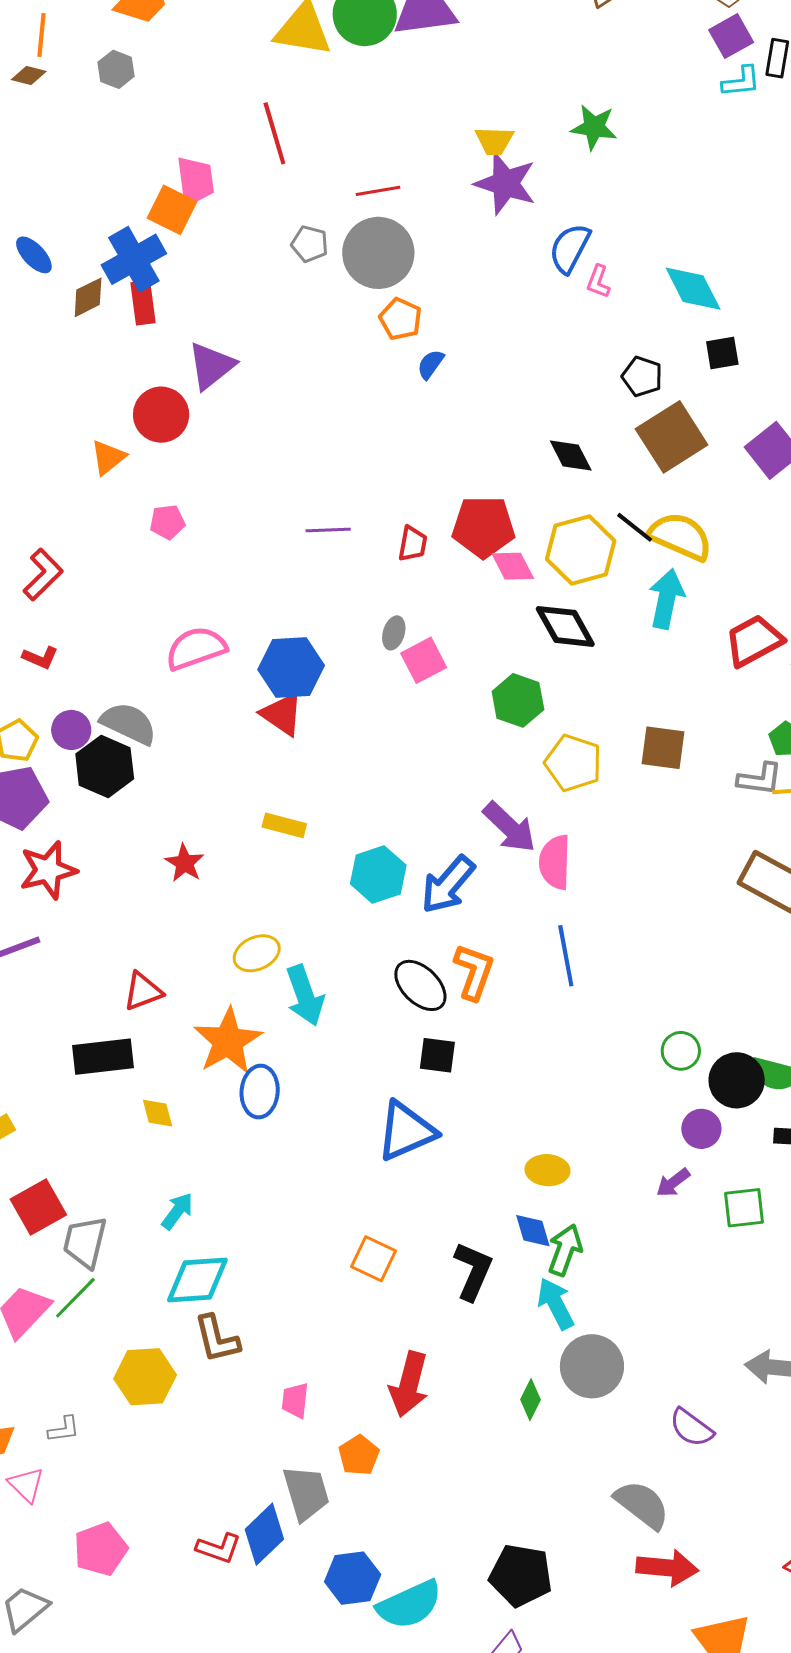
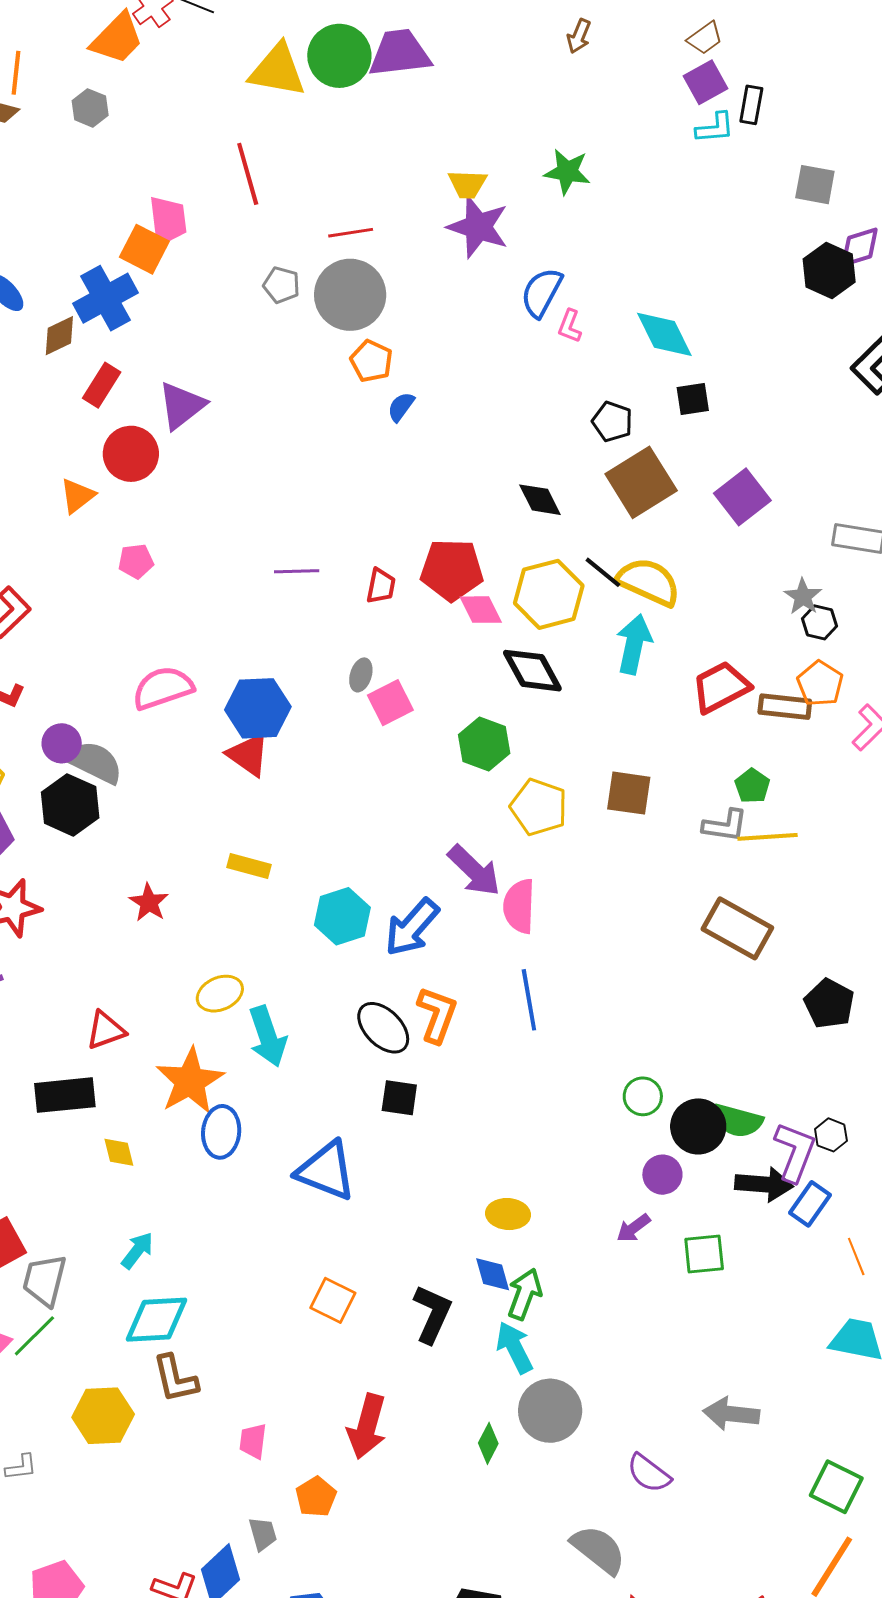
red rectangle: (143, 303) -> (102, 385), moved, turned 39
purple circle: (71, 730) -> (62, 743), moved
blue triangle: (406, 1131) -> (326, 1171), moved, turned 44
gray trapezoid: (306, 1493) -> (263, 1534), size x0.6

